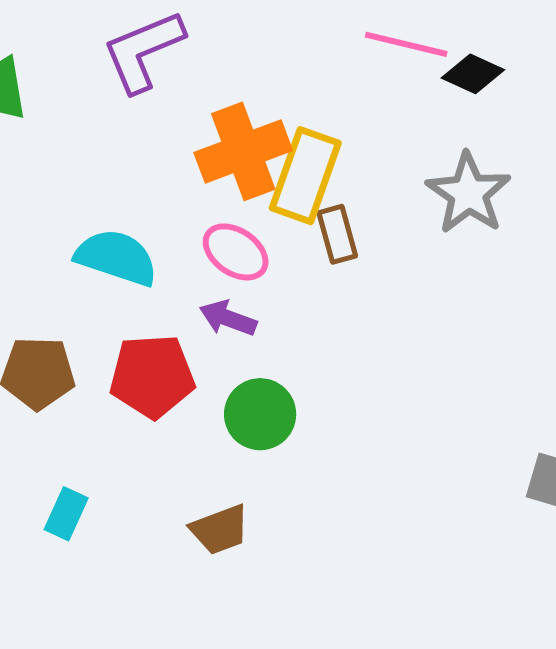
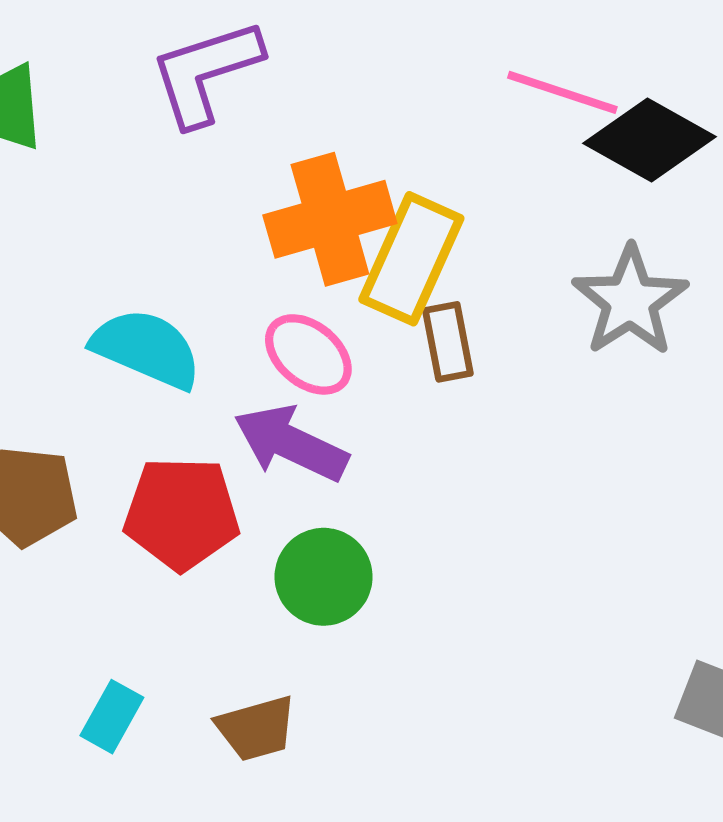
black diamond: (473, 74) -> (649, 140), size x1.5
purple arrow: (228, 318) -> (291, 443), size x1.5
cyan rectangle: (66, 514) -> (112, 717), moved

